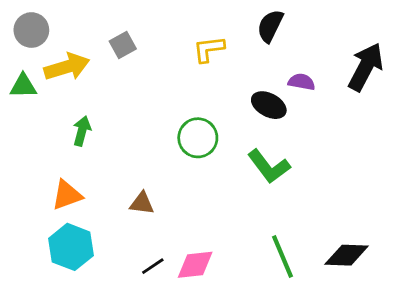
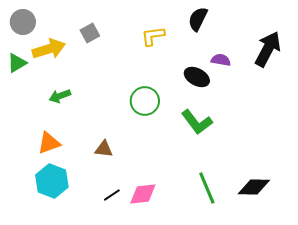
green triangle: (23, 86) -> (17, 63), turned -30
green arrow: (82, 131) -> (60, 96), turned -125

